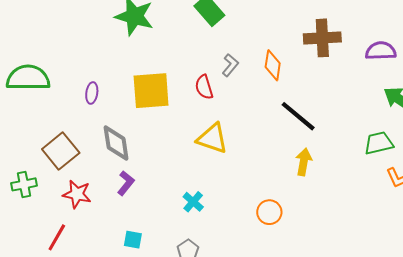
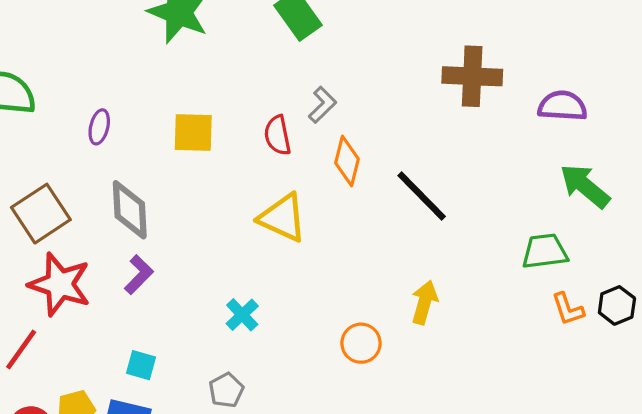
orange diamond: (273, 65) -> (347, 161), moved
yellow square: (151, 91) -> (193, 132), size x0.7
yellow arrow: (304, 162) -> (424, 302), moved
red star: (77, 194) -> (60, 284), size x1.4

